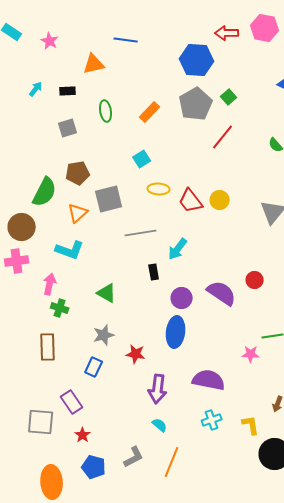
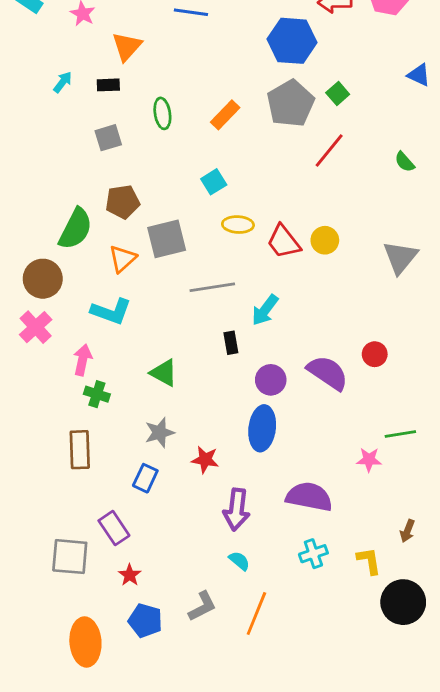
orange triangle: (94, 64) -> (127, 46), moved, turned -35
pink cross: (17, 261) -> (36, 327), turned -35

